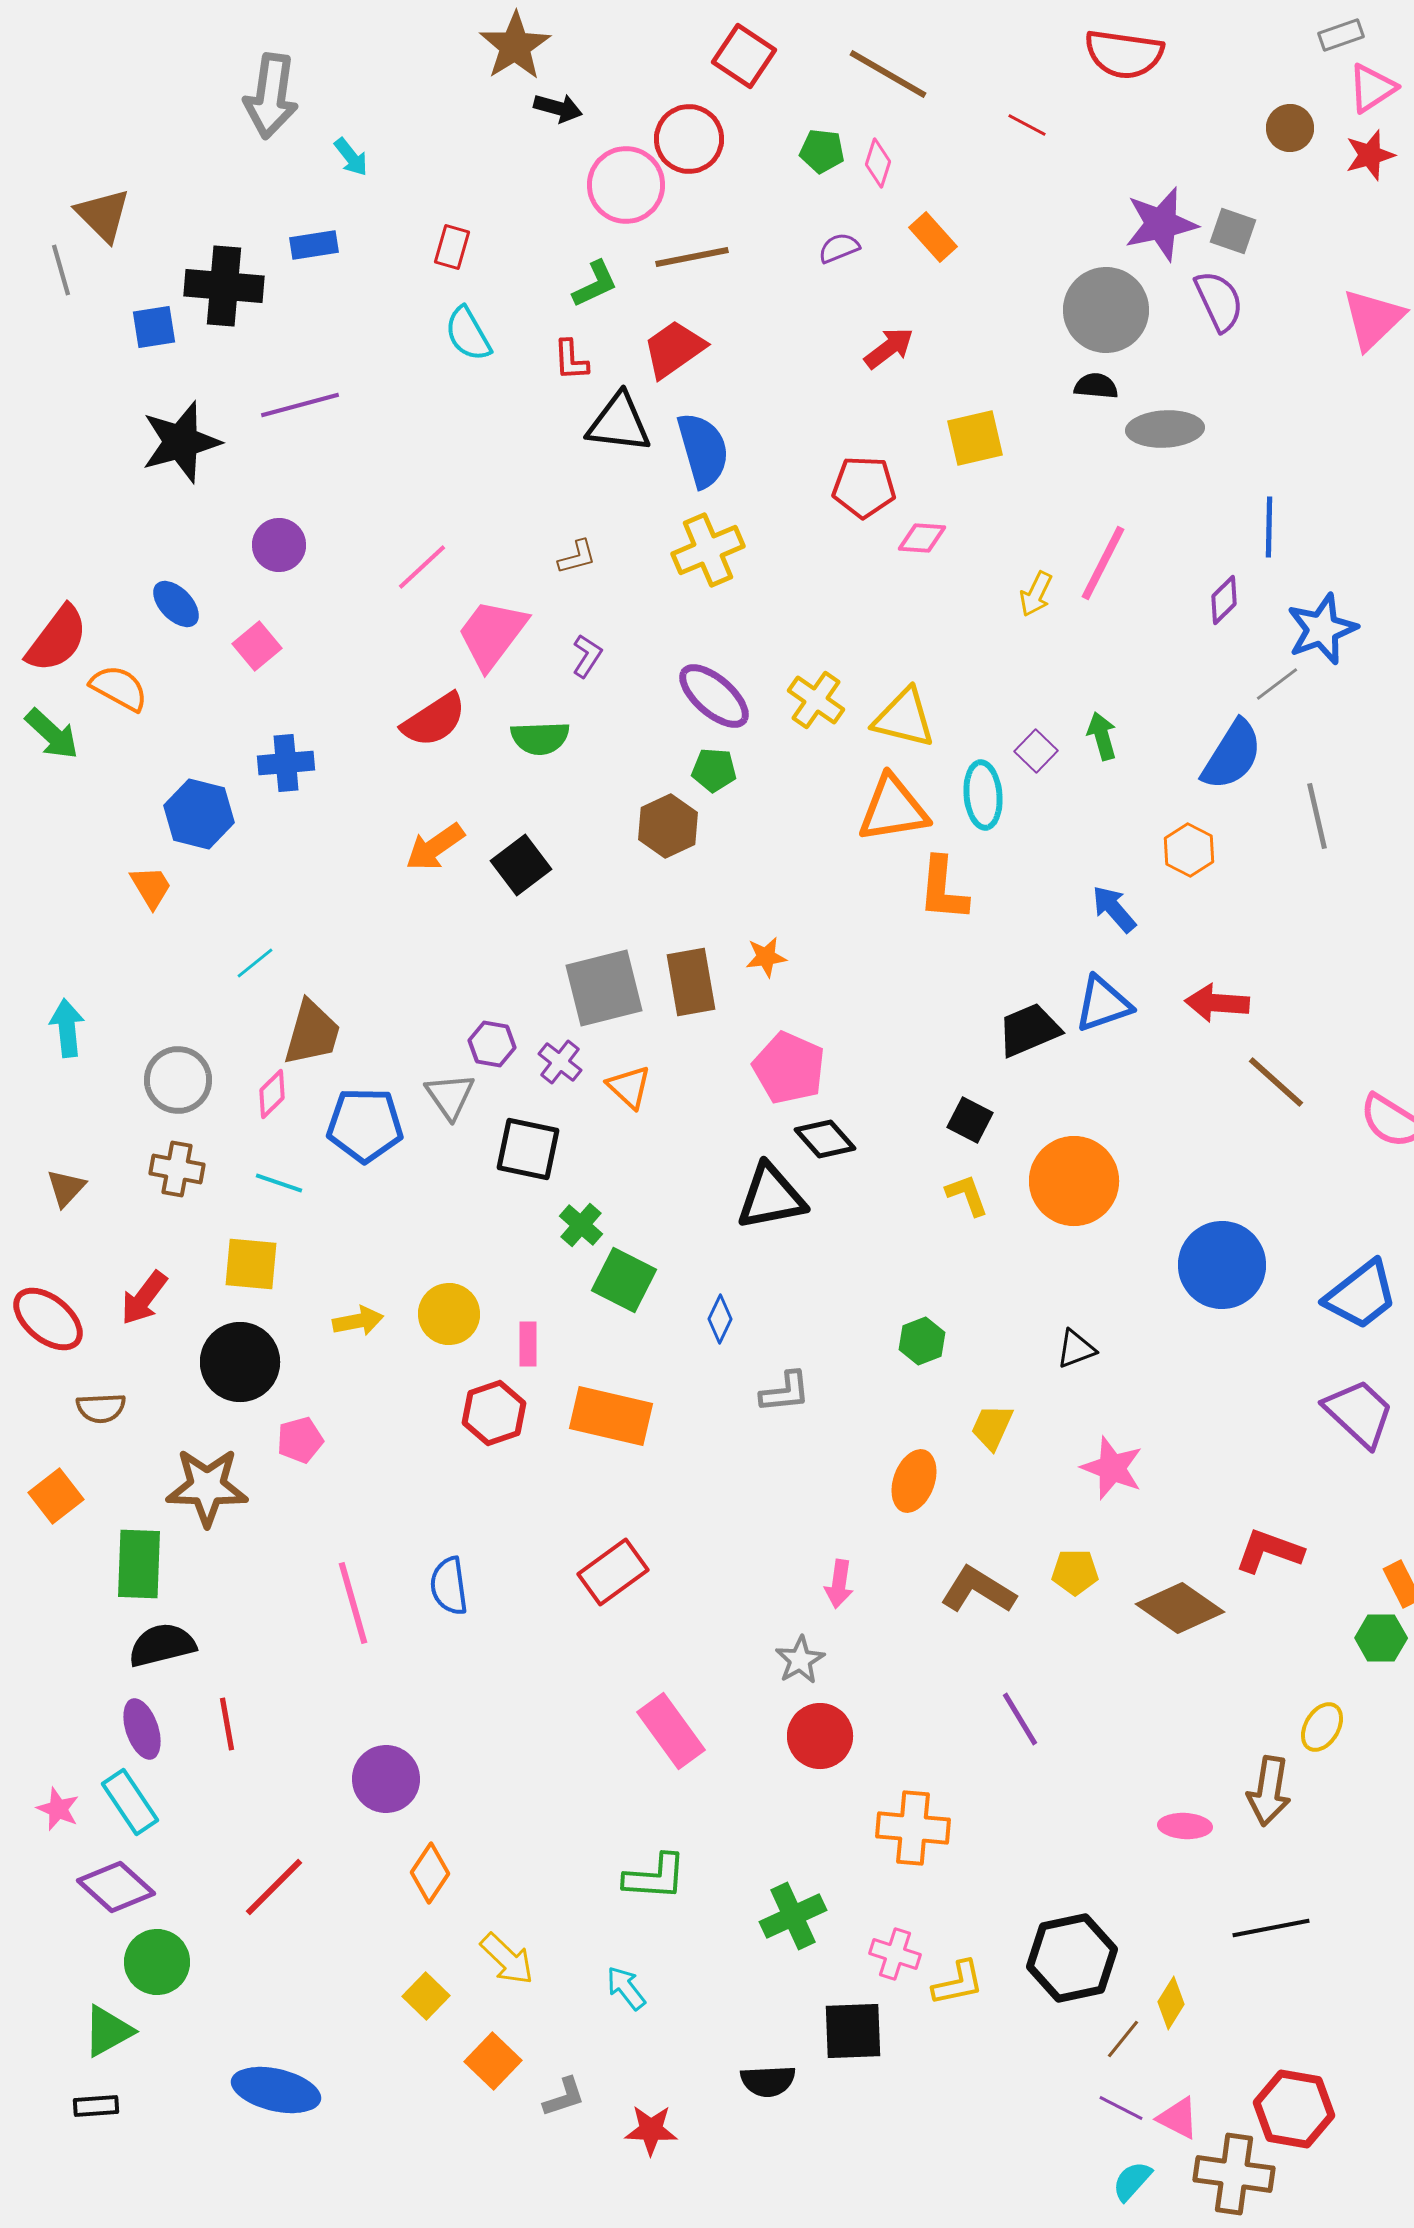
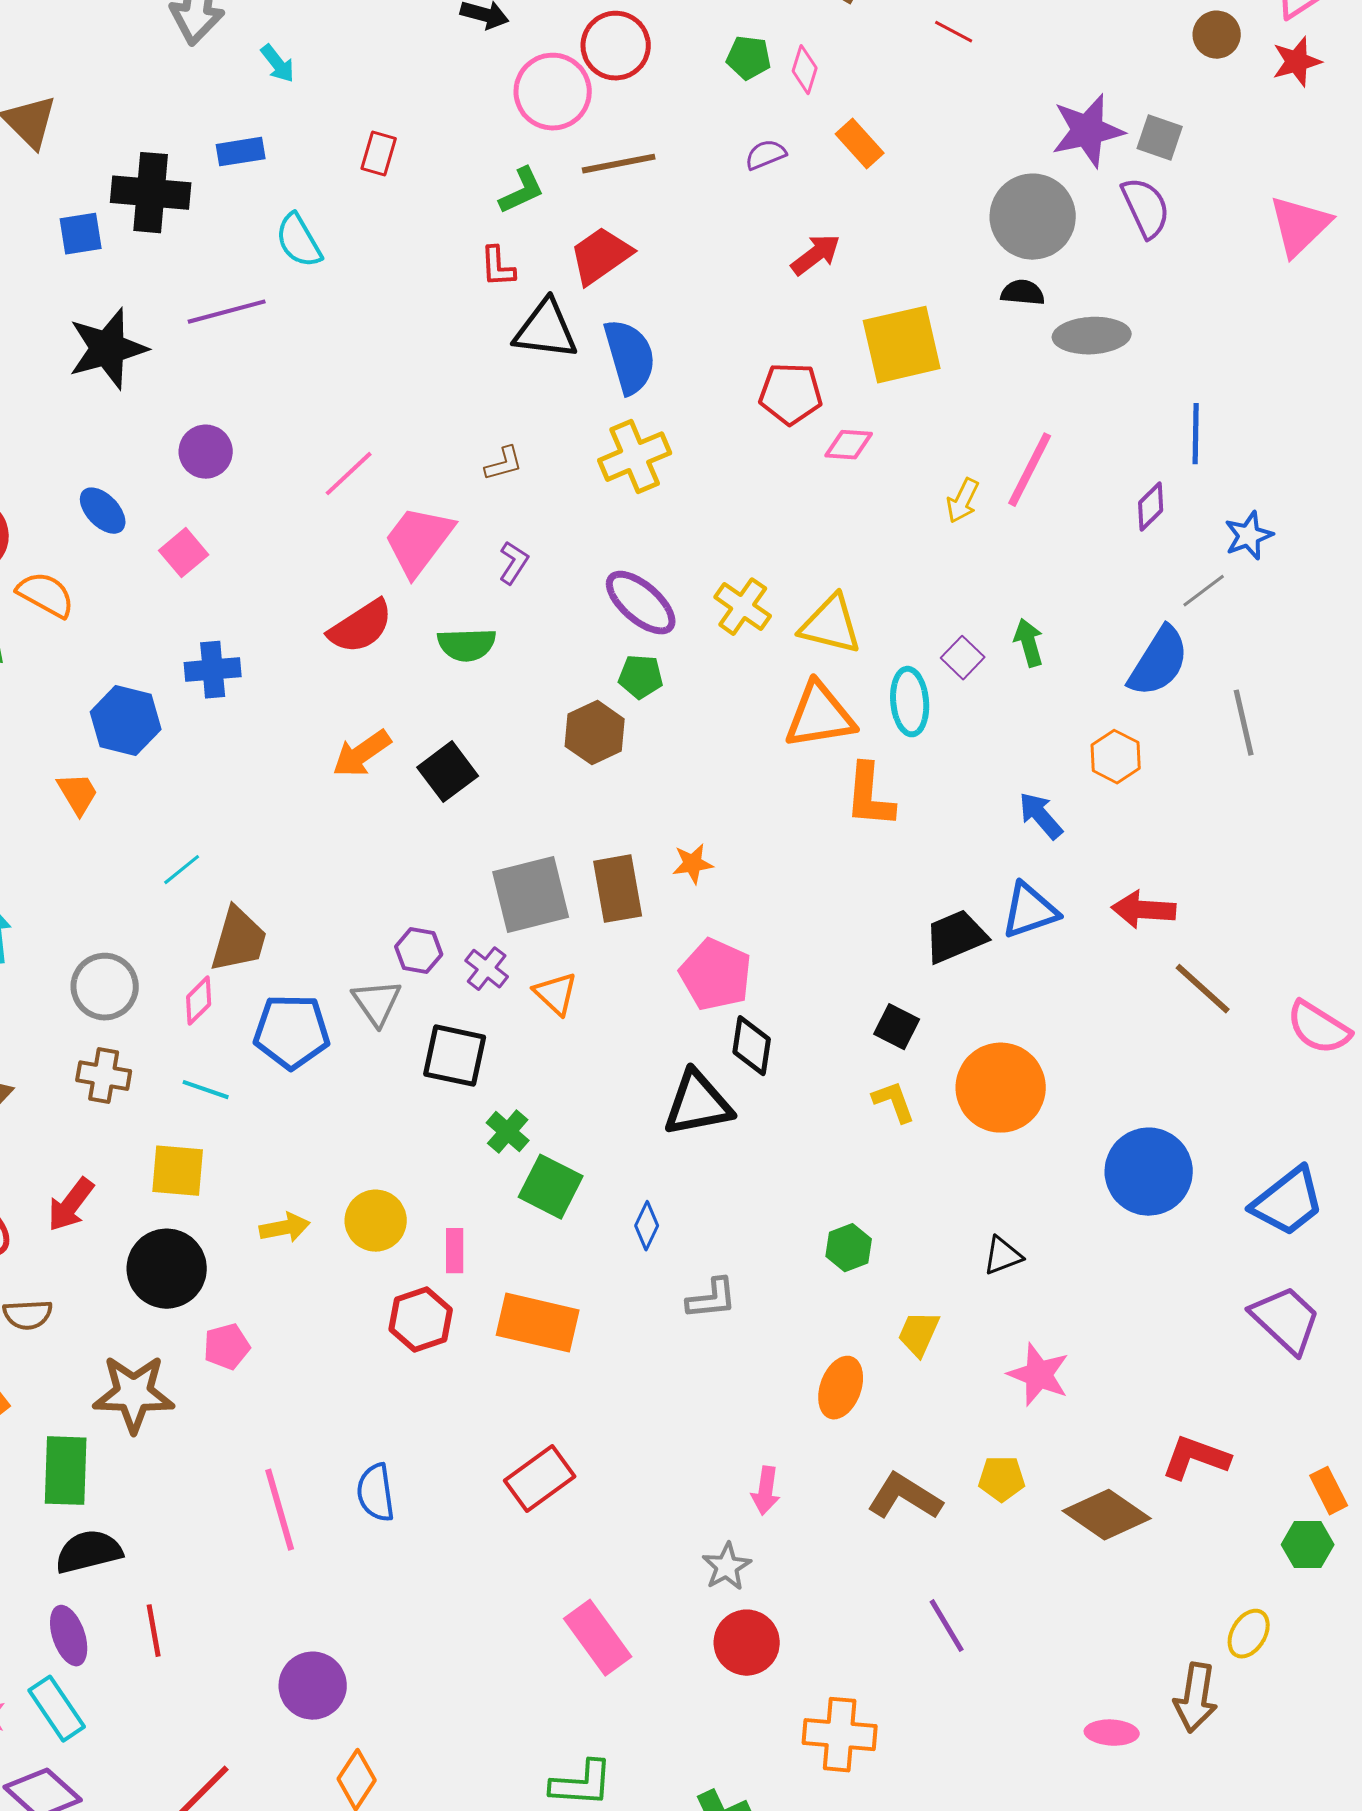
cyan semicircle: (468, 334) -> (299, 241), moved
yellow square: (975, 438) -> (902, 345), size x1.4
blue star: (1322, 629) -> (1249, 536), size x0.7
black diamond: (825, 1139) -> (752, 1046), turned 50

